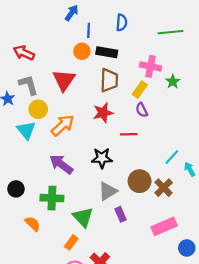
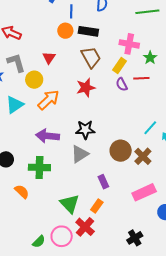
red triangle: (64, 80) -> (49, 58), size x0.6
brown trapezoid: (109, 80) -> (91, 57), turned -30
yellow circle: (38, 109) -> (34, 80), moved
cyan triangle: (26, 130) -> (15, 105), turned 36
red line: (129, 134) -> (141, 78), moved
purple arrow: (61, 164) -> (48, 136), turned -30
gray triangle: (108, 191) -> (80, 154), moved
green triangle: (83, 217) -> (70, 204), moved
orange rectangle: (71, 242) -> (97, 206), moved

